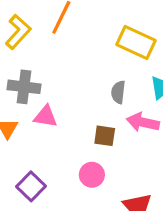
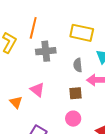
gray cross: (24, 87) -> (46, 51), moved
pink triangle: (45, 117) -> (37, 90), turned 42

